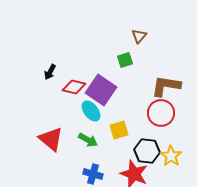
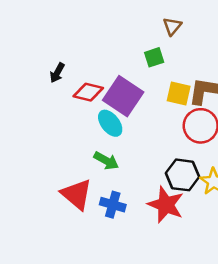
yellow square: (119, 130) -> (179, 93), moved, turned 30
red triangle: (51, 139) -> (77, 194), moved

